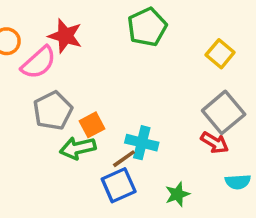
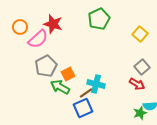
gray square: (224, 112) -> (142, 67), size x0.7
green arrow: (78, 148) -> (60, 87), turned 42
green star: (177, 194) -> (140, 113), moved

